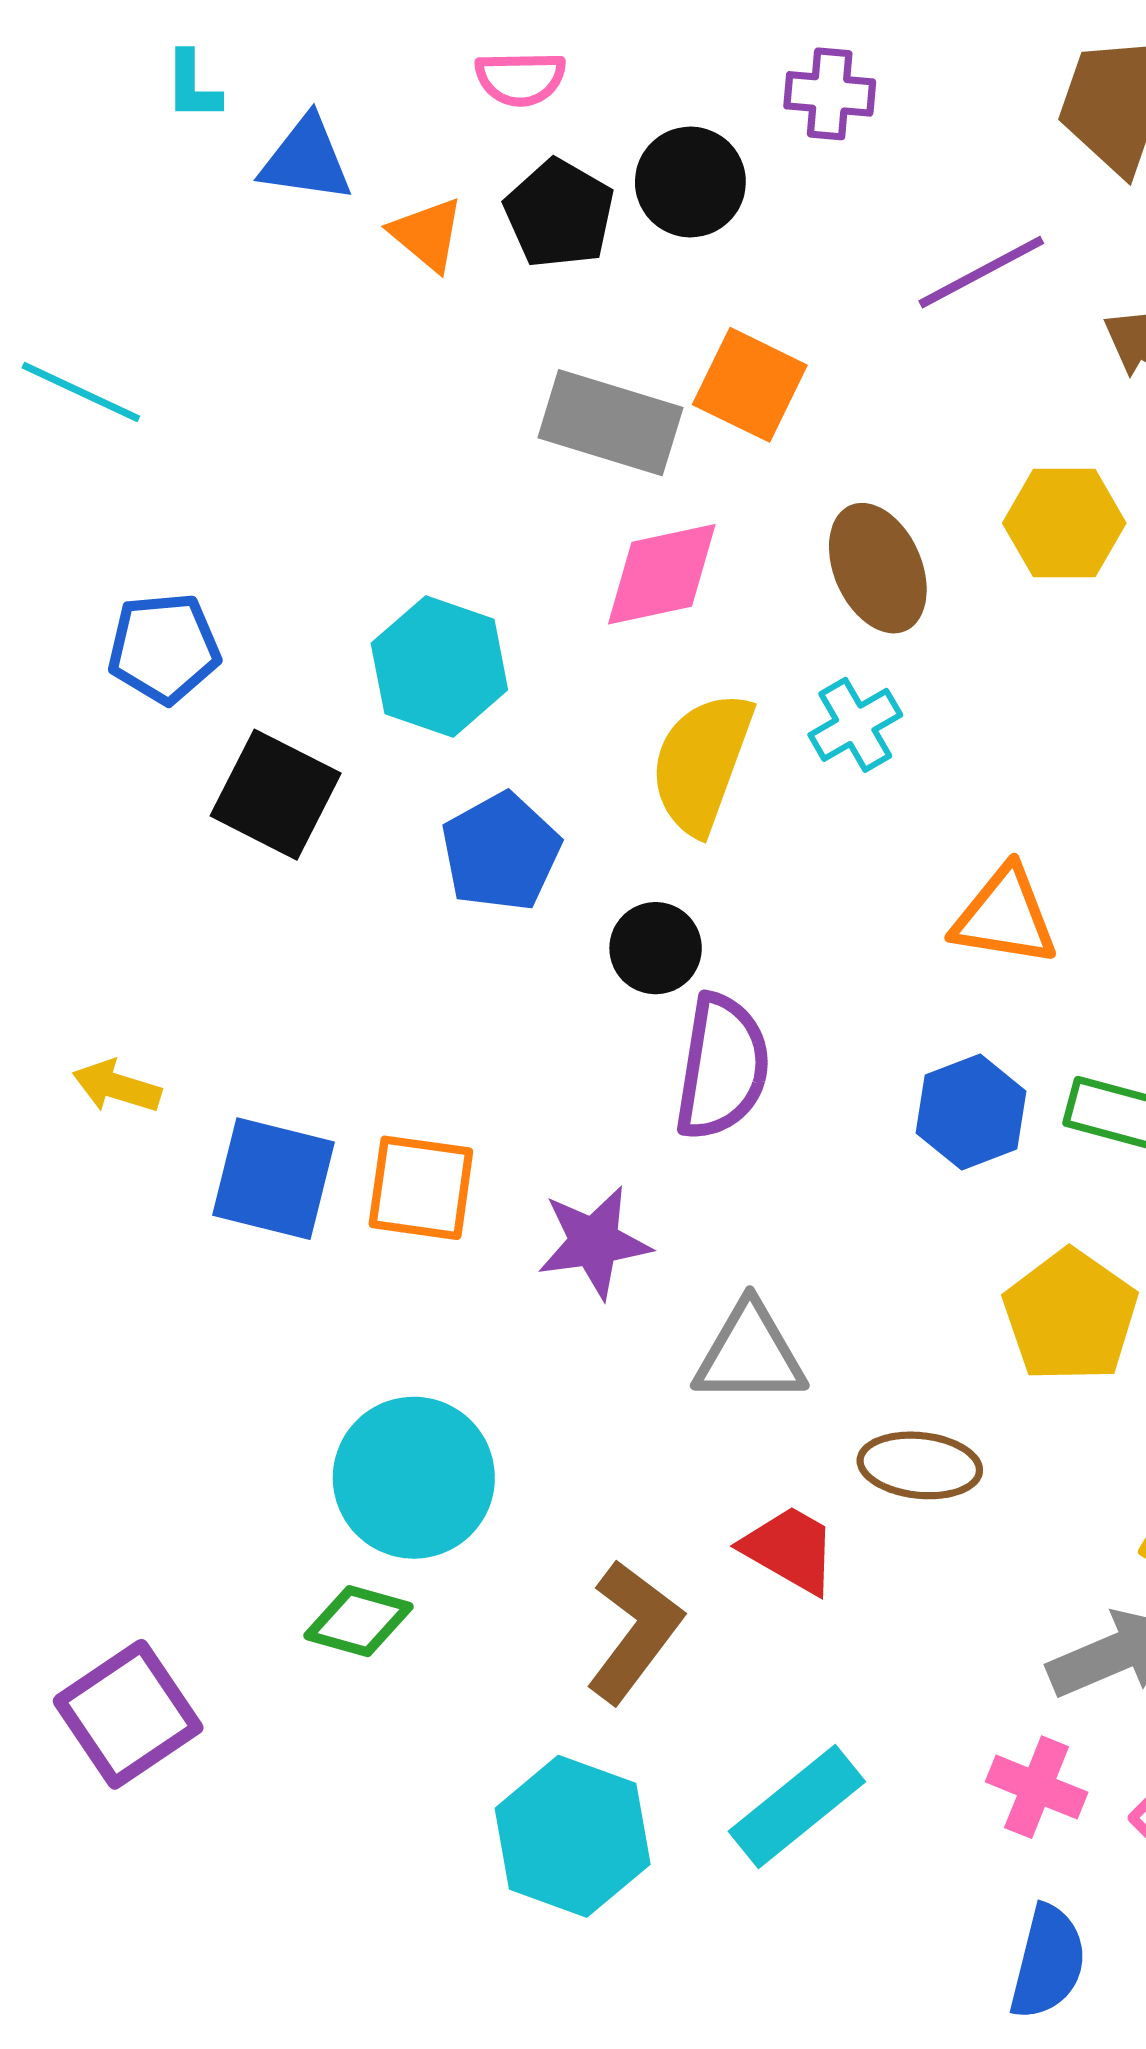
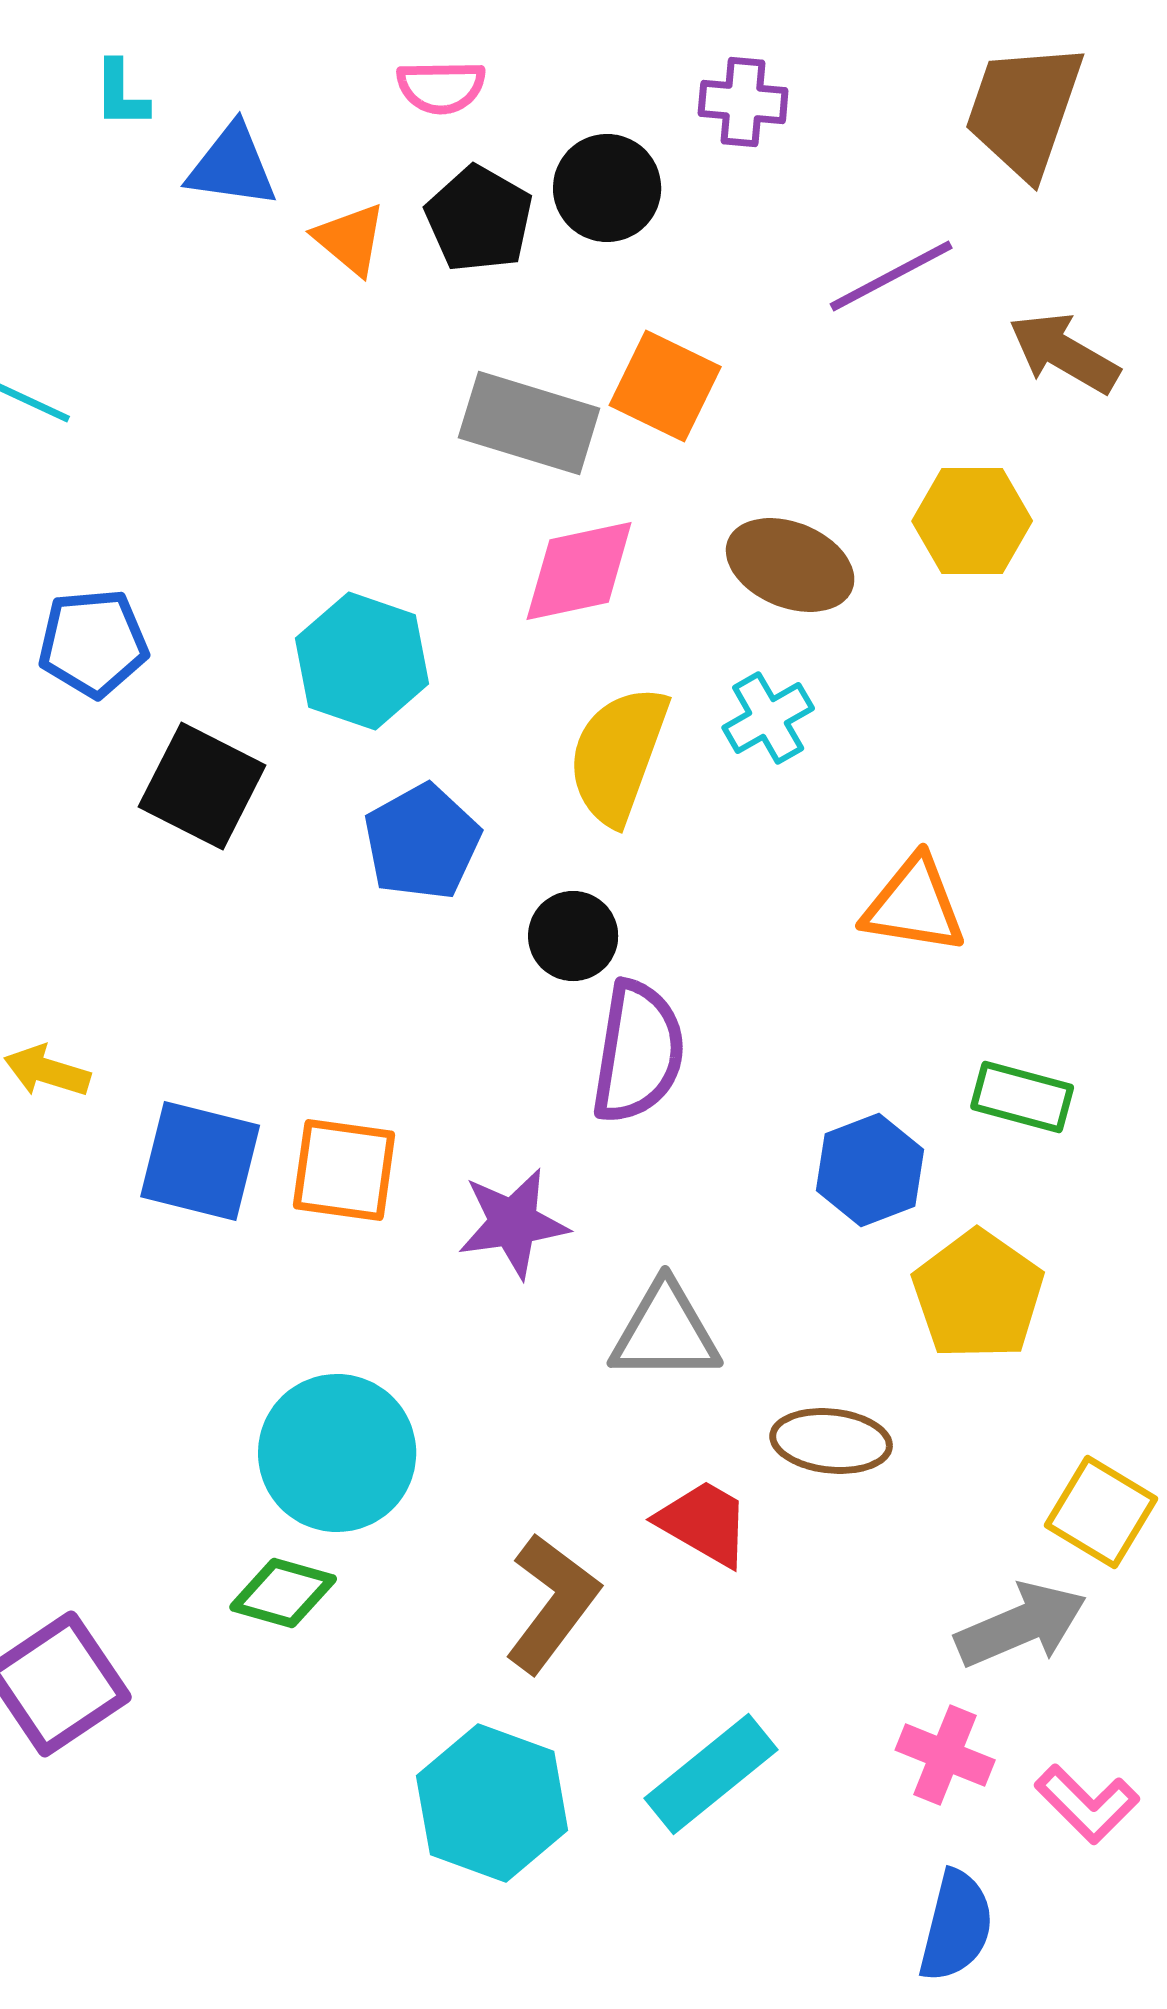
brown ellipse: (878, 568) -> (790, 565), turned -44
blue hexagon: (971, 1112) -> (870, 1170), moved

